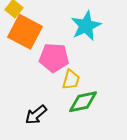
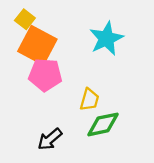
pink pentagon: (54, 58) -> (45, 75), moved

